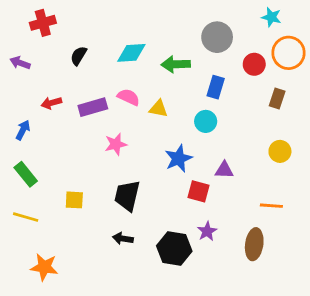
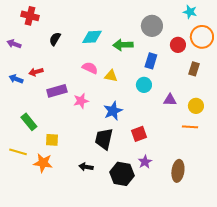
red cross: (43, 23) -> (30, 16), turned 30
purple rectangle: (93, 107) -> (57, 91), moved
blue arrow: (23, 130) -> (16, 79), moved, turned -96
blue star: (179, 159) -> (113, 111), moved
purple triangle: (224, 170) -> (170, 100), moved
green rectangle: (26, 174) -> (29, 122), moved
red square: (199, 191) -> (139, 134), turned -35
black trapezoid: (127, 196) -> (104, 139), moved
orange line: (271, 206) -> (190, 127), moved
orange star: (44, 267) -> (43, 163), moved

